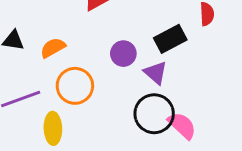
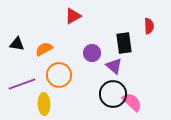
black rectangle: (170, 39) -> (124, 43), turned -70

